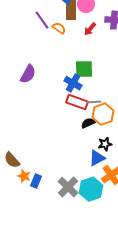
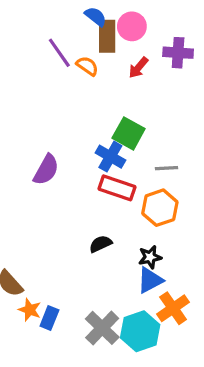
green square: (84, 69) -> (129, 133), turned 30
purple semicircle: (28, 74) -> (46, 170), moved
gray line: (94, 102) -> (166, 168), moved
black semicircle: (88, 123) -> (101, 244), moved
black star: (105, 144) -> (150, 257), moved

